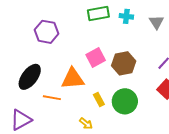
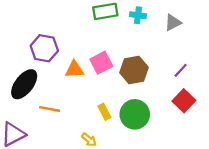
gray triangle: (156, 22) -> (173, 23), turned 35
purple hexagon: (46, 32) -> (44, 48), moved
orange triangle: (73, 79) -> (74, 69), moved, size x0.7

